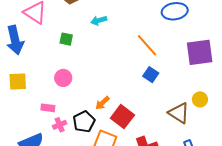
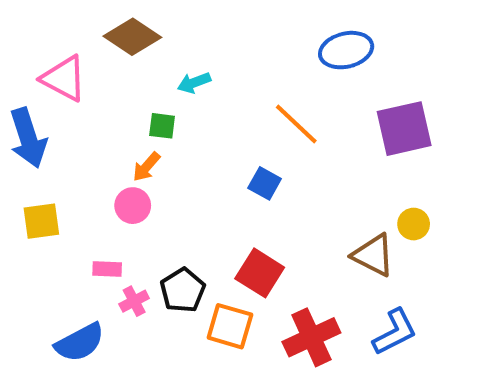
green square: (66, 39) -> (162, 126), moved
blue square: (151, 75) -> (265, 183), moved
orange arrow: (102, 103) -> (146, 167), moved

